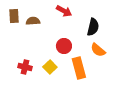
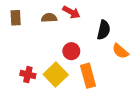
brown semicircle: (33, 21) -> (49, 18), moved
orange semicircle: (98, 50) -> (120, 51), moved
yellow square: (50, 67) -> (56, 75), size x1.5

